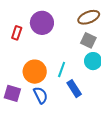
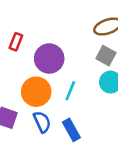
purple circle: (42, 23) -> (49, 58), moved
blue rectangle: (74, 89) -> (71, 130), moved

